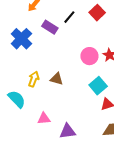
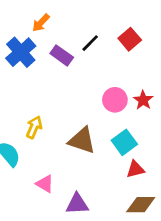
blue cross: (21, 39) -> (21, 52), moved
brown triangle: (57, 79) -> (82, 140), moved, size x1.5
pink triangle: (44, 119) -> (45, 184), turned 32

